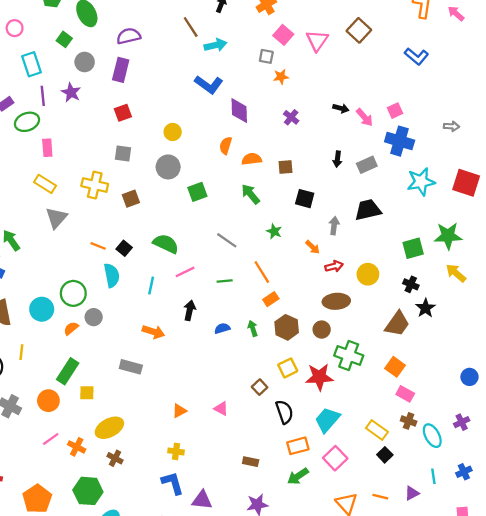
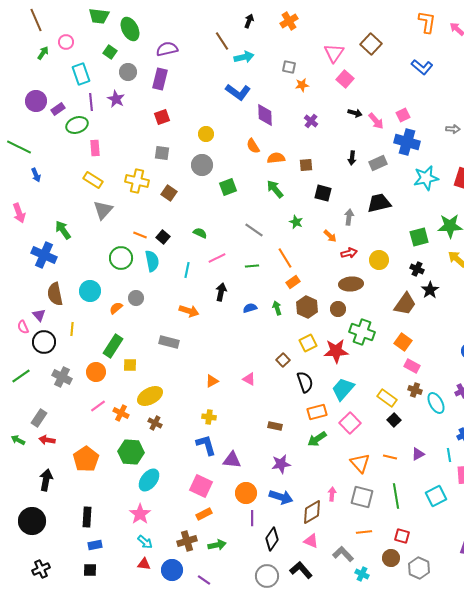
pink square: (283, 35) -> (345, 79), moved
orange semicircle: (226, 146) -> (253, 146), turned -49
brown square: (131, 199) -> (169, 193), turned -35
green semicircle: (166, 244) -> (200, 233), size x0.6
green circle: (73, 293) -> (121, 258), moved
cyan line: (433, 476) -> (449, 455), moved

